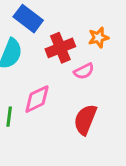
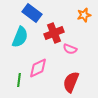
orange star: (98, 38) -> (84, 15), moved
pink semicircle: (84, 71) -> (70, 49), turned 48

